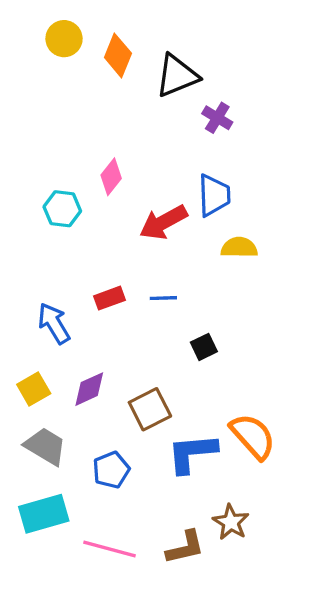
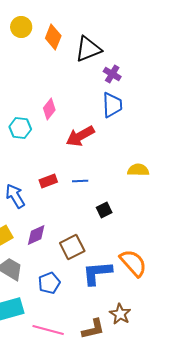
blue trapezoid: (214, 195) -> (112, 105), moved
yellow semicircle: (239, 248) -> (138, 170), moved

